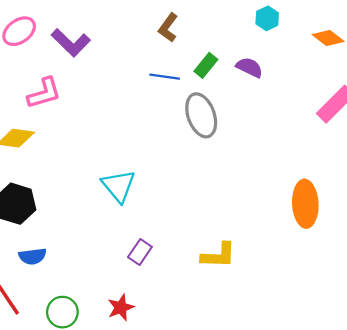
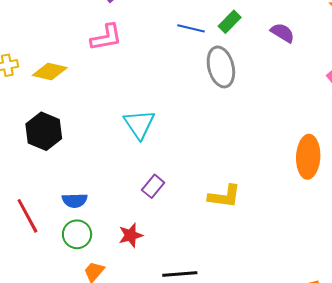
purple semicircle: (249, 67) -> (282, 33), moved
pink L-shape: (44, 93) -> (106, 37), moved
blue semicircle: (32, 256) -> (75, 200), moved

